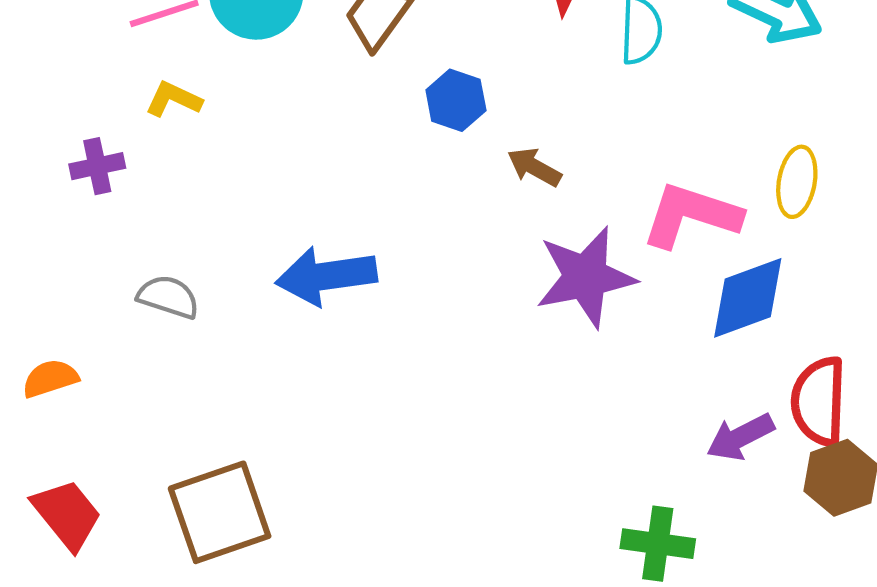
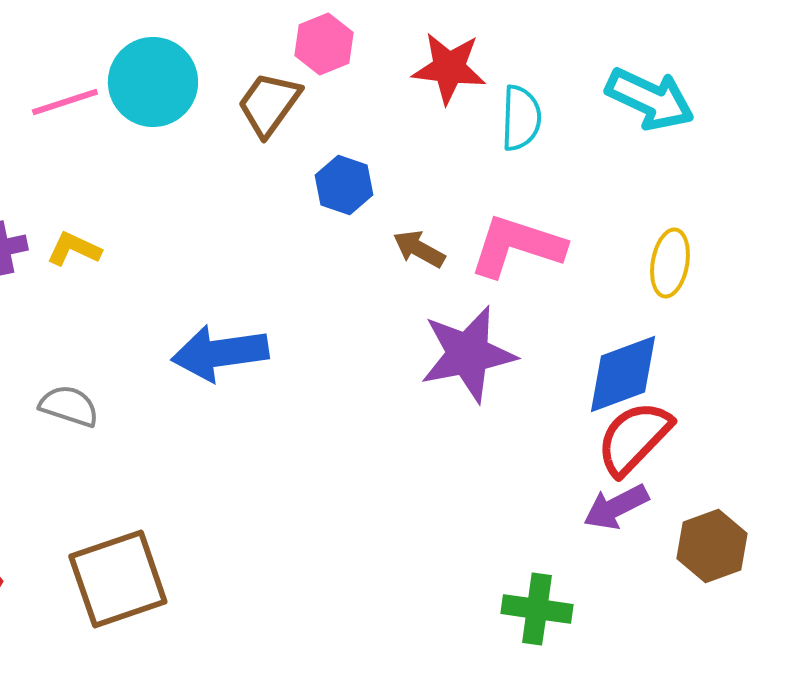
yellow L-shape: (174, 99) -> (74, 249), moved
pink L-shape: (691, 215) -> (517, 246), moved
gray semicircle: (168, 297) -> (69, 406), moved
red semicircle: (819, 401) -> (634, 438), moved, turned 42

